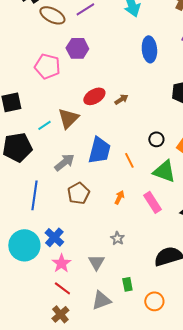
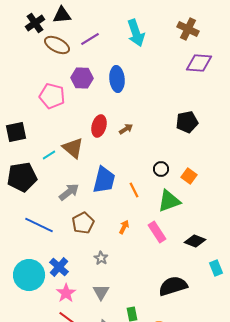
blue ellipse: (149, 49) -> (117, 79), moved
red ellipse: (94, 96) -> (99, 126), turned -45
brown triangle: (68, 118) -> (73, 148), turned -35
green triangle: (164, 171) -> (169, 201), turned -40
blue line: (34, 195) -> (39, 225), turned -72
gray star: (117, 238) -> (101, 258), moved

